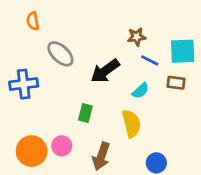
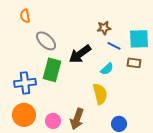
blue cross: (24, 84) -> (25, 83), moved
green rectangle: (85, 113) -> (52, 70), moved, size x1.6
pink circle: (62, 146) -> (53, 121), moved

